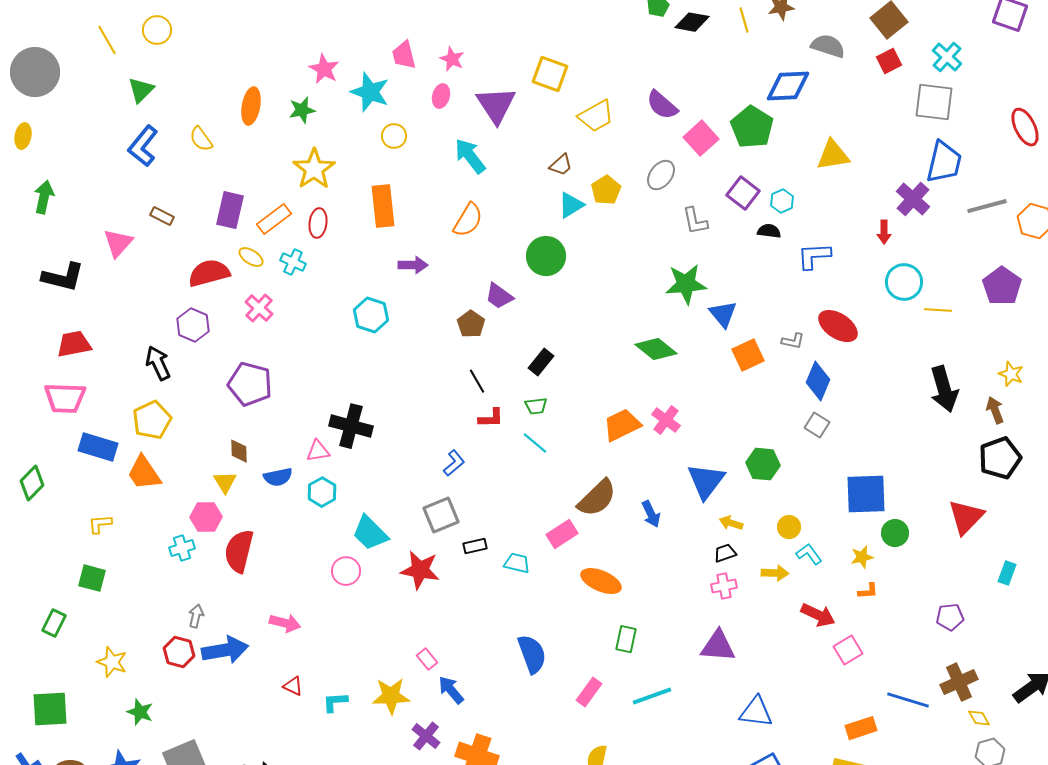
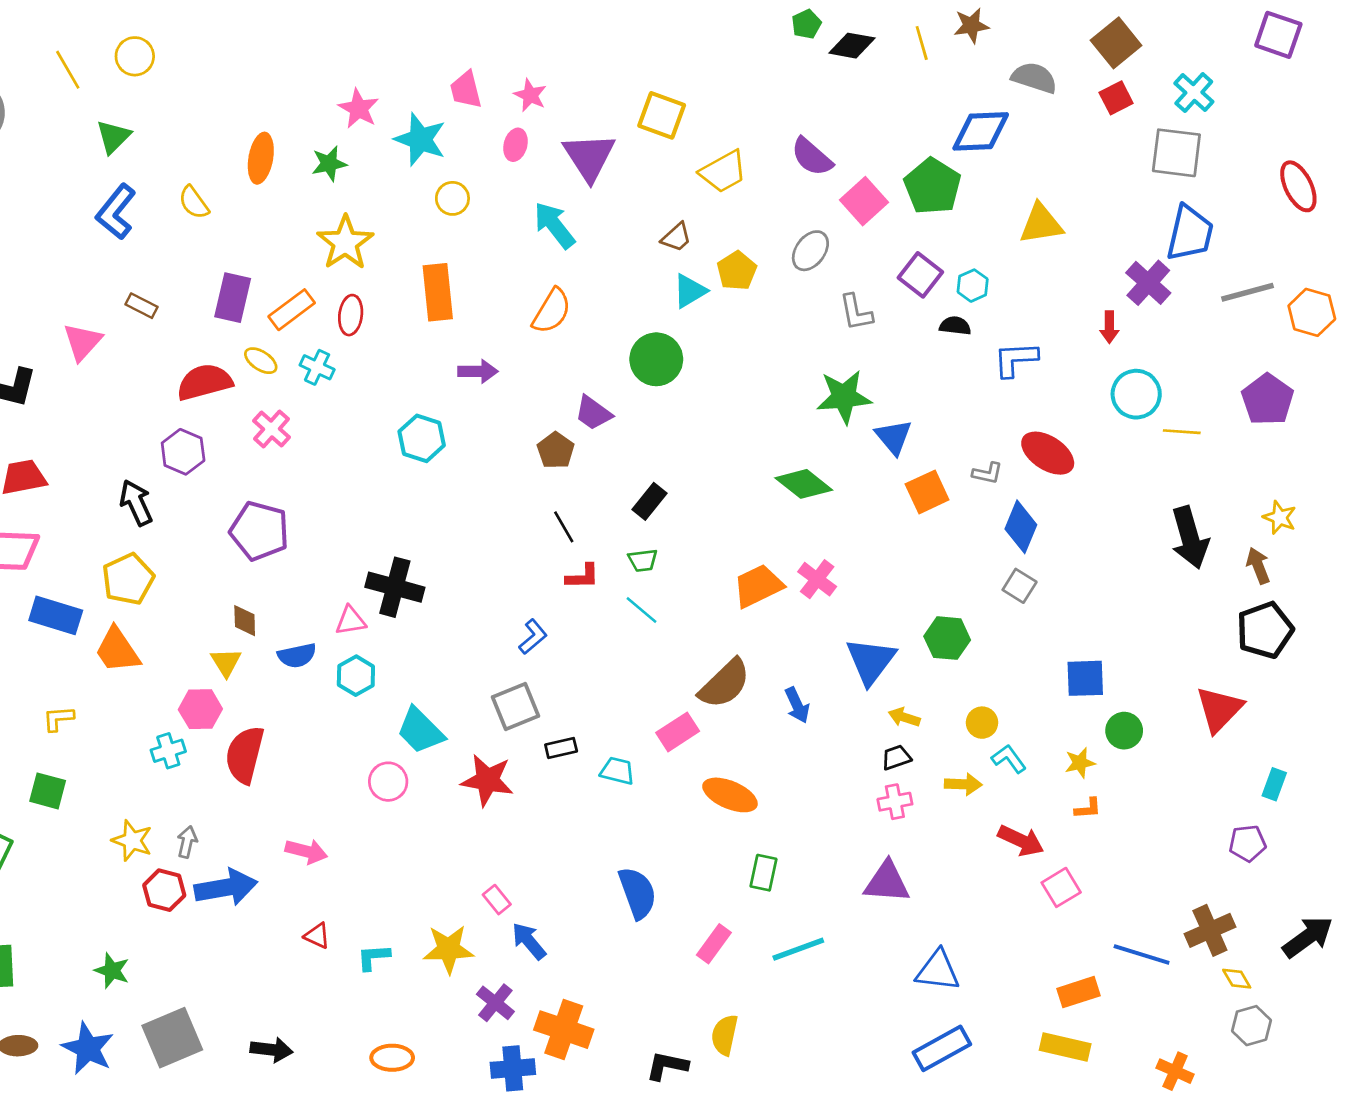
blue square: (866, 494) -> (1085, 678), size x0.7
purple pentagon: (950, 617) -> (1247, 843), moved
yellow star: (112, 662) -> (132, 841), moved

